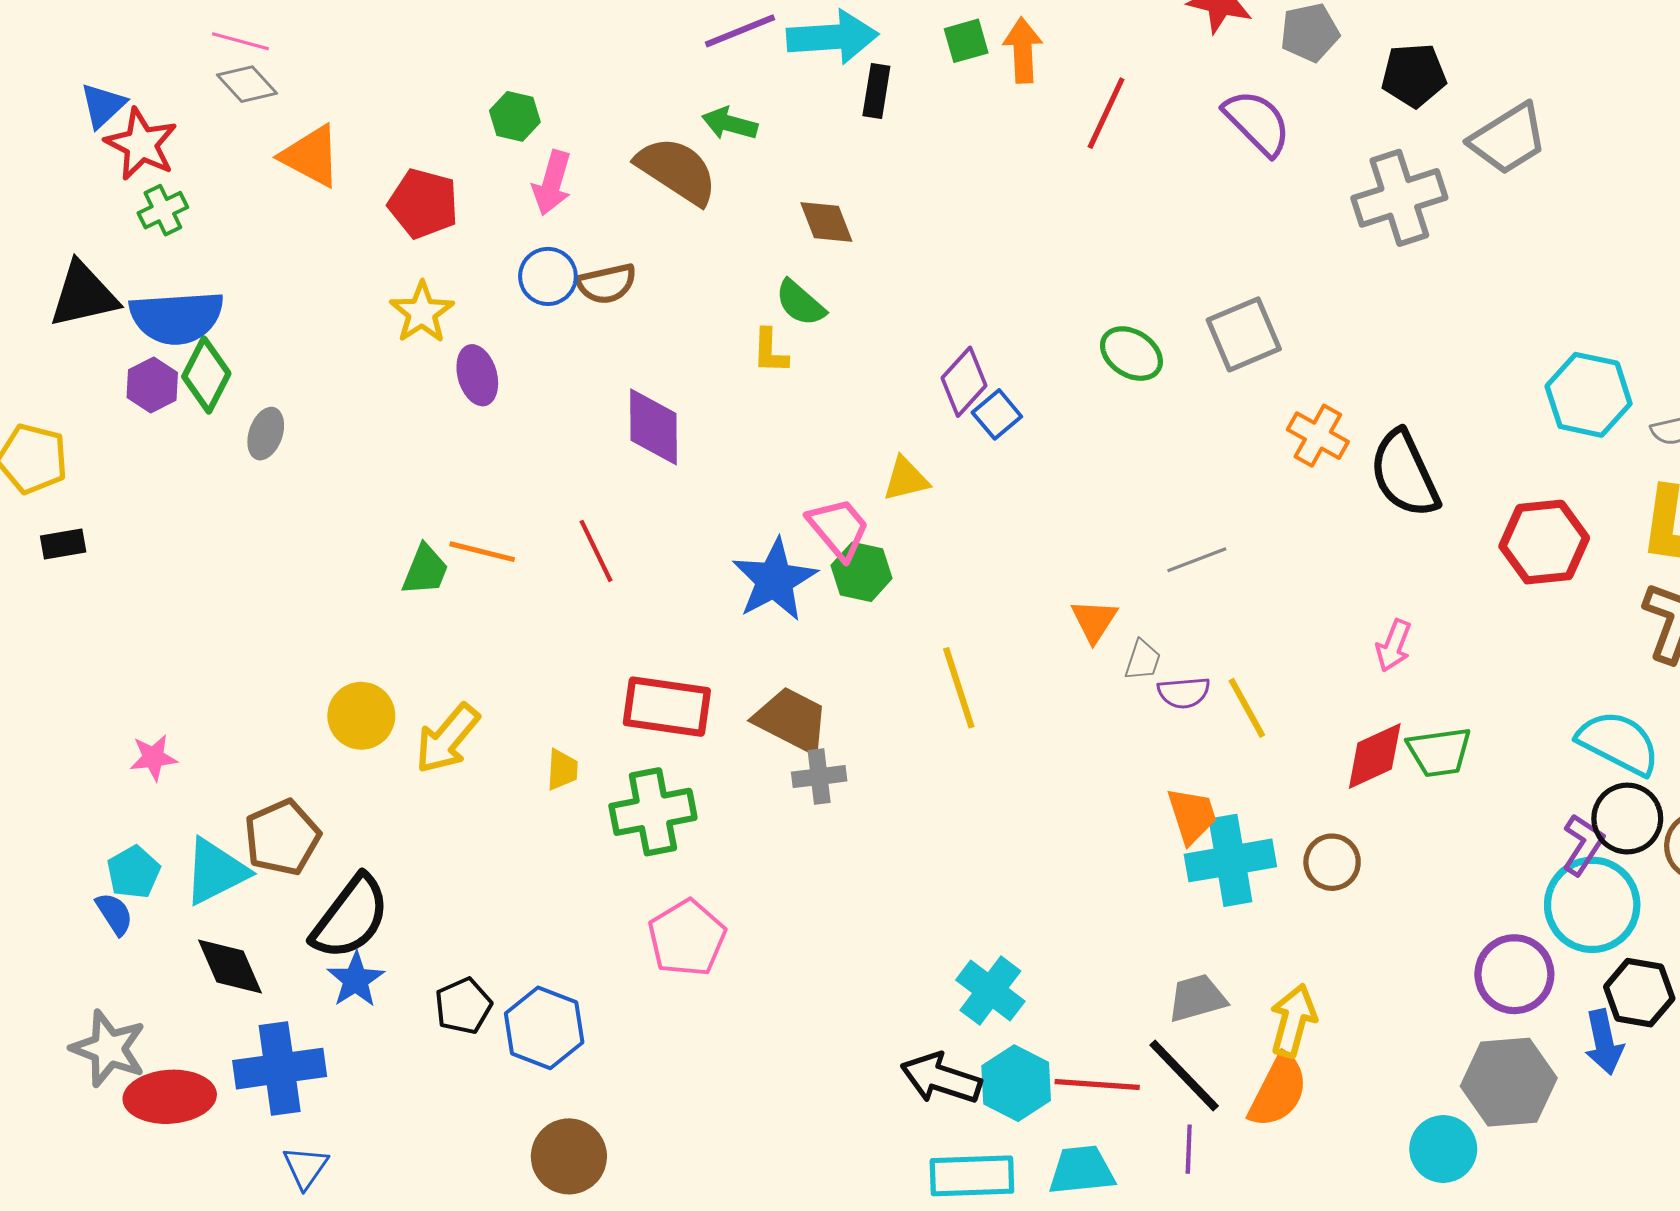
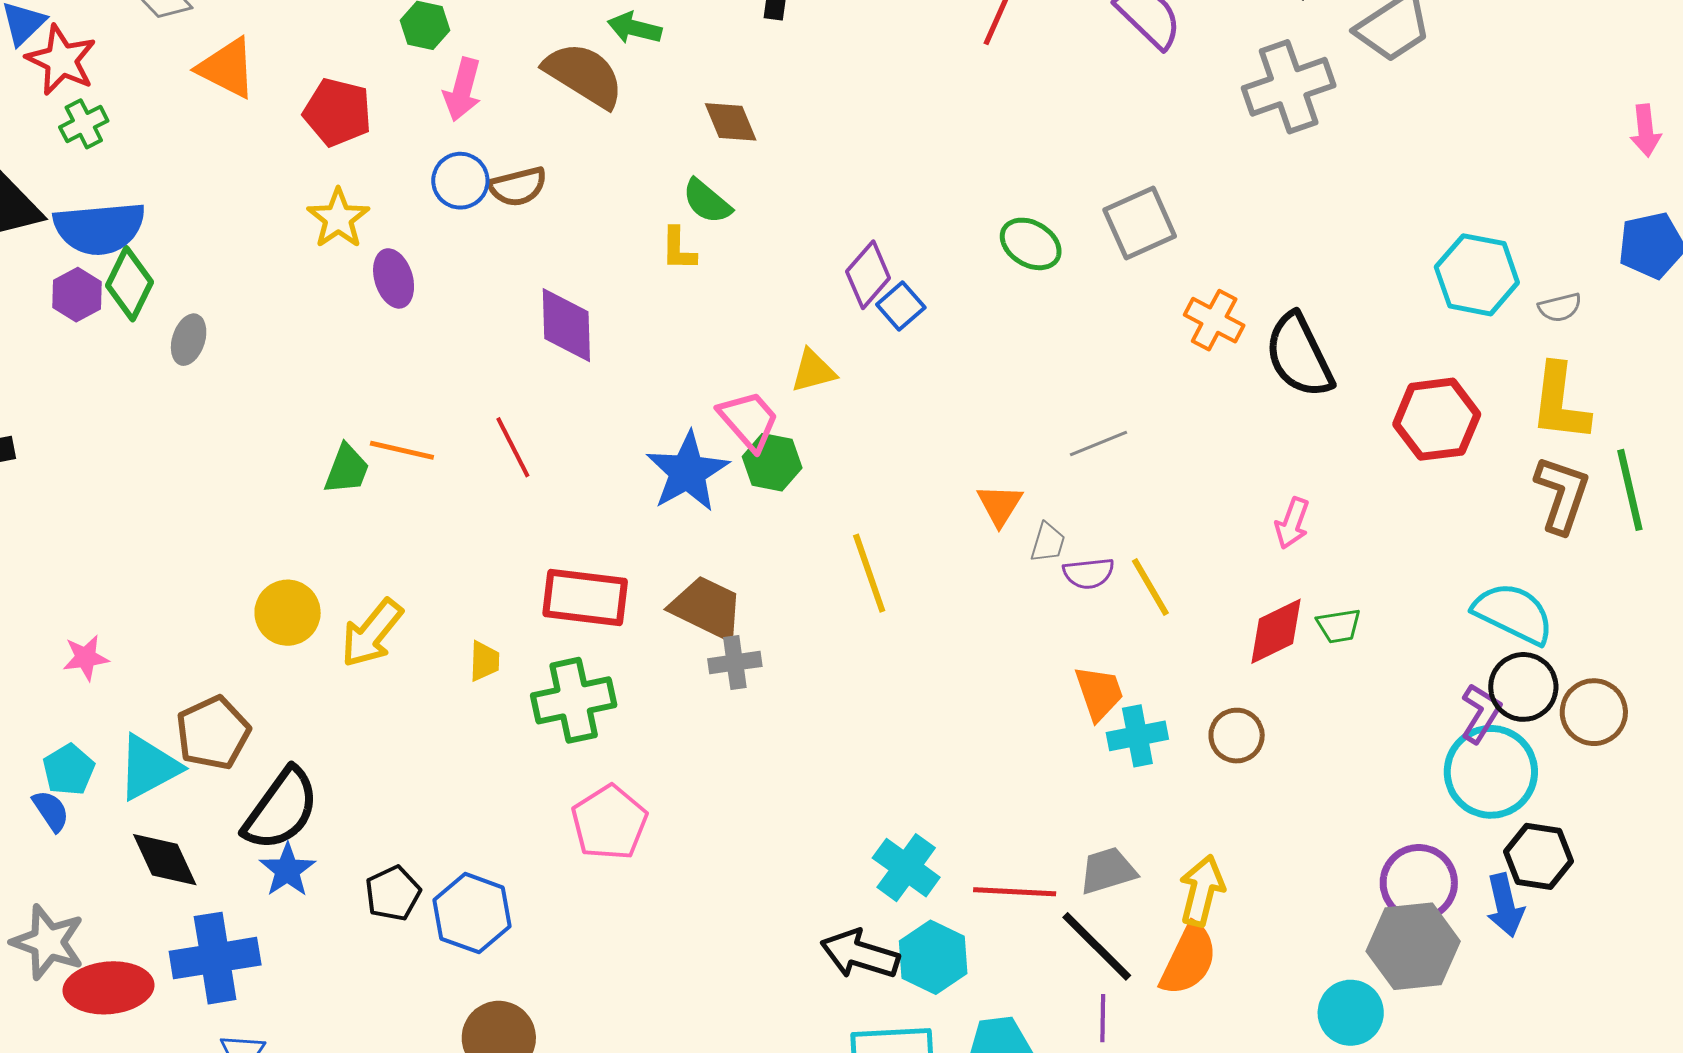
green trapezoid: (1439, 752) -> (1339, 626), size x0.7
cyan cross: (1230, 860) -> (1137, 736), size x0.7
purple circle: (1514, 974) -> (1419, 883), moved
red line: (1097, 1084) -> (1015, 892), moved

